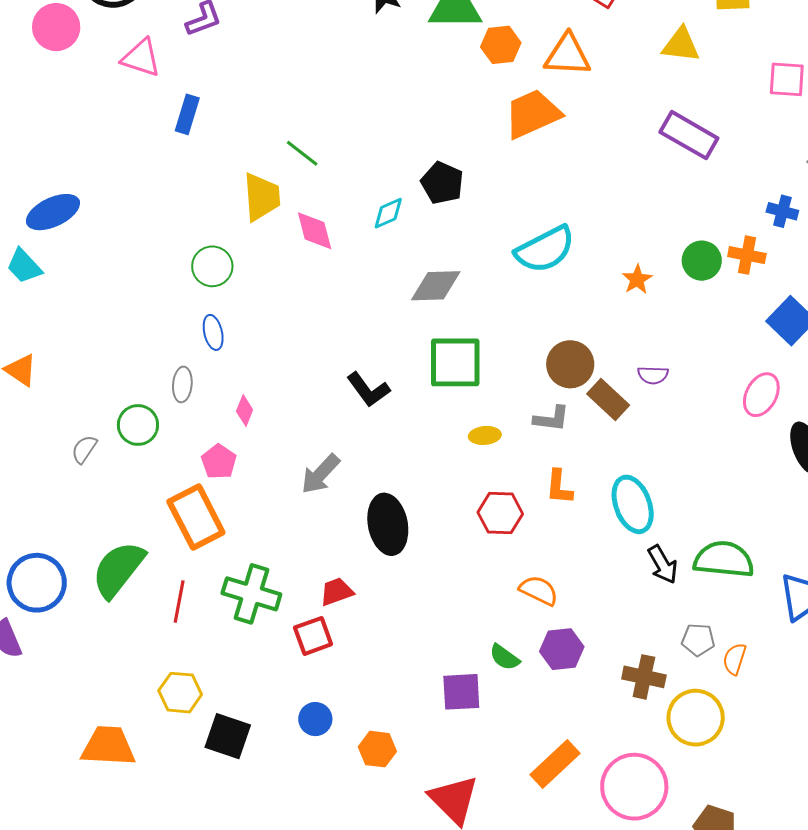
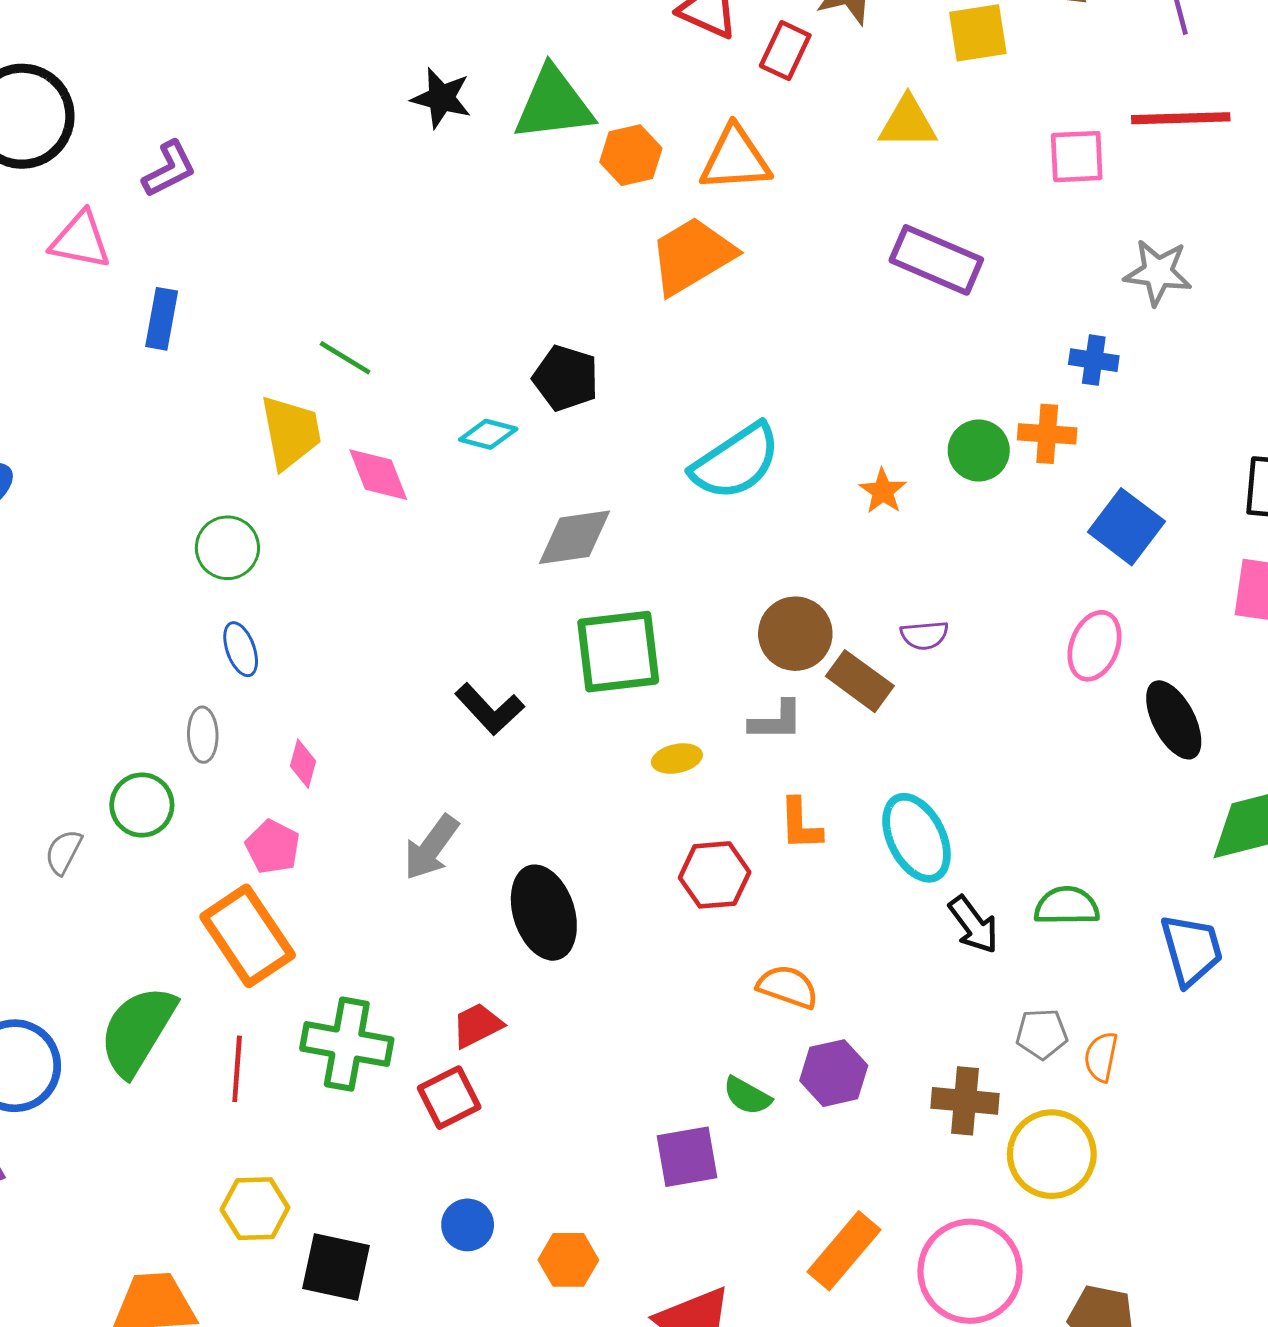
cyan diamond: (388, 213) -> (488, 434), turned 45
green semicircle: (724, 559) -> (1067, 906), size x0.7

